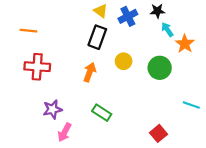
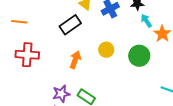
black rectangle: (97, 37) -> (70, 25), moved, turned 35
purple star: (52, 109) -> (61, 94), moved

